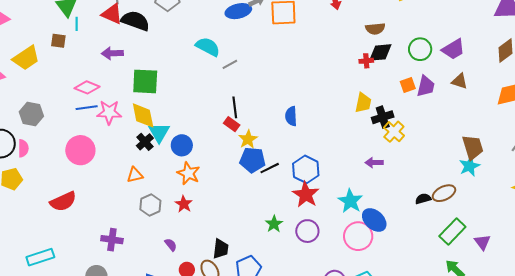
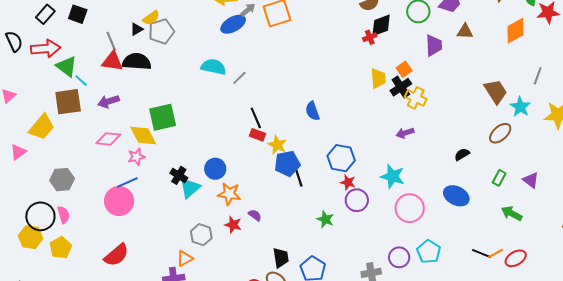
cyan line: (77, 24) -> (81, 80), turned -32
brown square: (58, 41) -> (68, 102), size x1.8
purple arrow: (112, 53) -> (109, 101), moved
orange square: (408, 85) -> (404, 69), moved
blue line: (87, 108) -> (127, 183), moved
pink star: (109, 112) -> (136, 157), size x0.7
yellow diamond: (143, 115) -> (143, 135), moved
cyan triangle: (159, 132) -> (190, 188), moved, turned 35
cyan star: (469, 166) -> (520, 107), moved
black line: (270, 168) -> (298, 177), moved, turned -66
orange triangle: (135, 175) -> (185, 259), moved
brown ellipse: (444, 193) -> (500, 133), moved
red star: (306, 195) -> (348, 182), size x0.6
blue ellipse: (374, 220) -> (456, 196), moved
purple circle: (307, 231) -> (357, 200), moved
green rectangle: (452, 231) -> (499, 178), size x0.6
purple semicircle: (171, 245) -> (255, 215), moved

